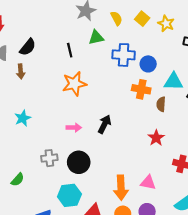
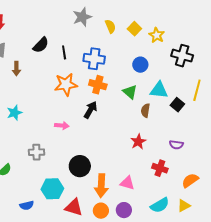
green triangle: (96, 38) -> (130, 92), moved, turned 49
black semicircle: (28, 47) -> (41, 45), moved
blue cross: (124, 55) -> (94, 59), moved
blue circle: (148, 64) -> (140, 65), moved
orange cross: (141, 89) -> (98, 85), moved
black arrow: (104, 124) -> (90, 110), moved
black circle: (79, 162) -> (80, 166), moved

